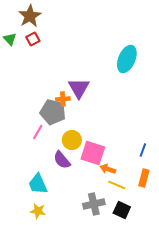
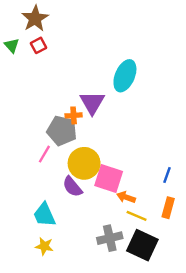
cyan ellipse: (127, 59) -> (125, 76), moved
yellow circle: (72, 140) -> (84, 163), size x1.4
black square: (122, 210) -> (142, 245), size x1.5

